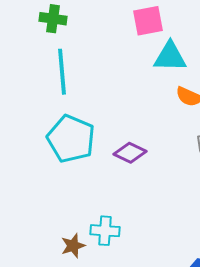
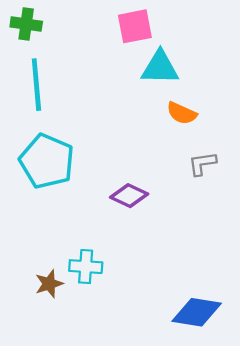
purple diamond: (130, 153) -> (129, 196), moved

